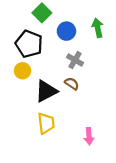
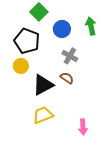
yellow trapezoid: (46, 123) -> (43, 115), turned -105

